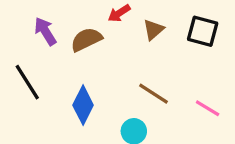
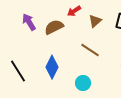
black line: (27, 82) -> (18, 71), moved
brown line: (153, 94) -> (90, 50), moved

